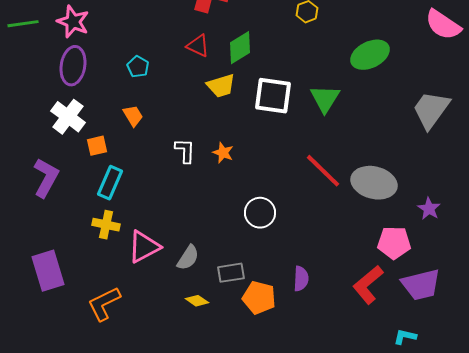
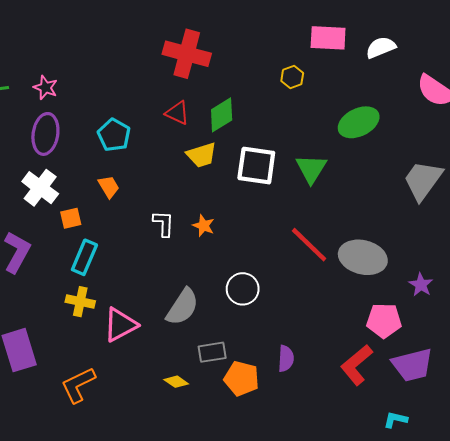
pink star: (73, 22) -> (45, 88), size x0.7
cyan pentagon: (138, 67) -> (114, 135), size x1.4
gray semicircle: (188, 258) -> (183, 307), moved, size x1.4

